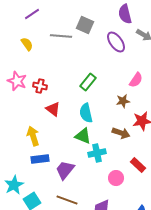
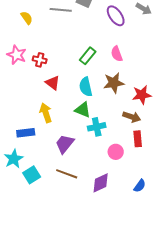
pink semicircle: (136, 80) -> (117, 54), moved, turned 126
brown star: (123, 101) -> (114, 83), moved, size x1.5
brown arrow: (121, 133) -> (132, 117), moved
yellow arrow: (33, 136) -> (46, 113), moved
blue rectangle: (40, 159) -> (26, 133), moved
red rectangle: (138, 165) -> (138, 139), turned 42

